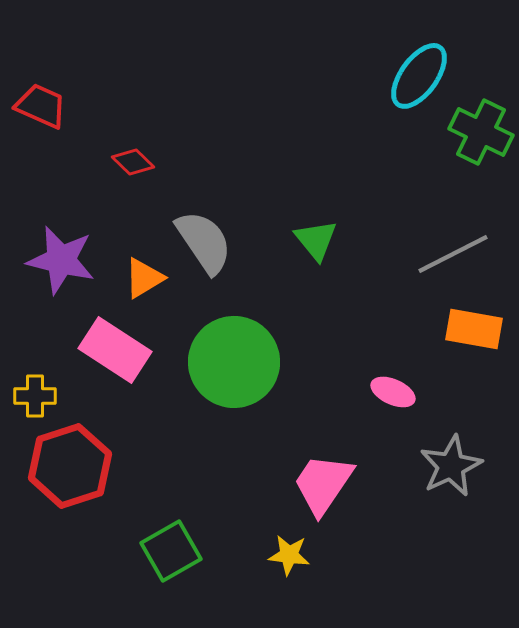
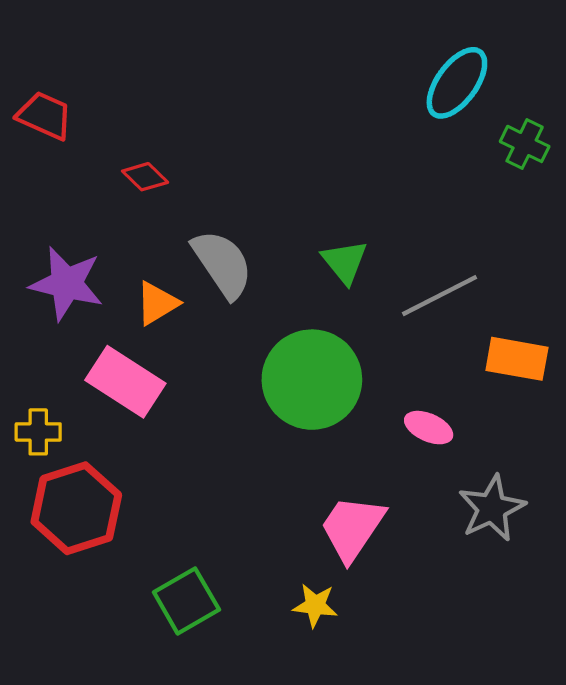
green cross: (481, 132) -> (525, 144), size x0.7
gray line: (453, 254) -> (440, 296), moved
green circle: (234, 362) -> (312, 380), moved

